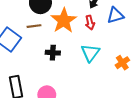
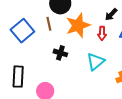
brown line: (34, 26) -> (49, 24), turned 72

